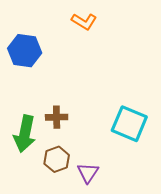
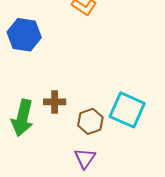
brown hexagon: (57, 159) -> (90, 121), moved

